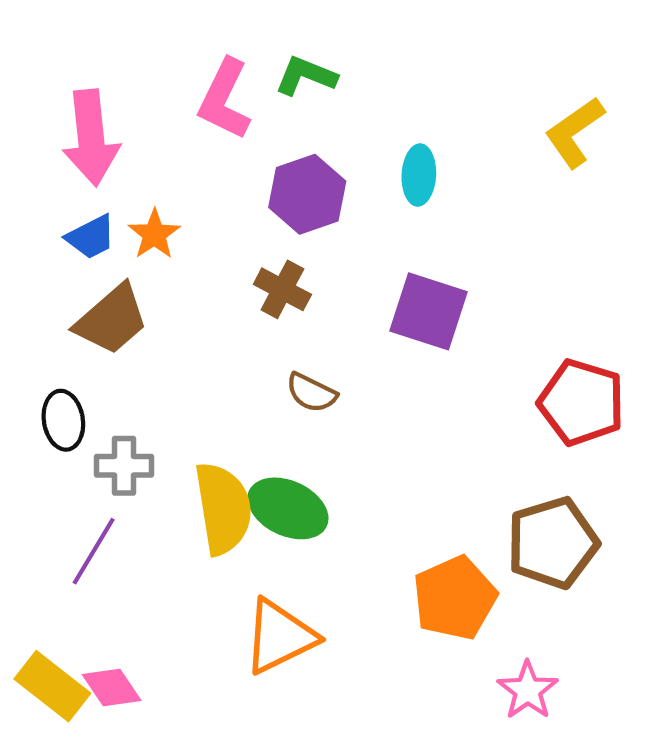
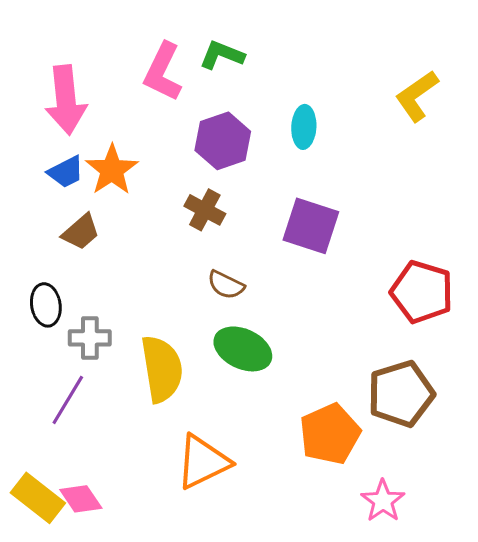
orange star: (154, 234) -> (112, 170), size x1.4
brown trapezoid: (112, 320) -> (81, 232), size x0.7
green ellipse: (288, 508) -> (243, 349), moved

